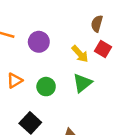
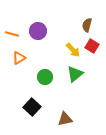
purple circle: (39, 42) -> (38, 31), moved
orange triangle: (15, 81) -> (19, 58), moved

